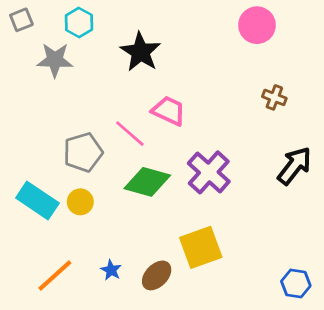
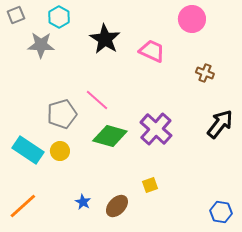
pink trapezoid: (169, 111) -> (152, 51), moved
yellow square: (201, 247) -> (150, 185), size x0.5
orange line: (55, 275) -> (23, 206), moved

